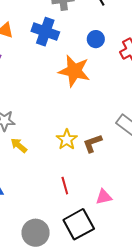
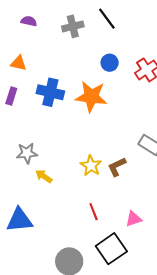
blue cross: (45, 32) -> (50, 92), moved

